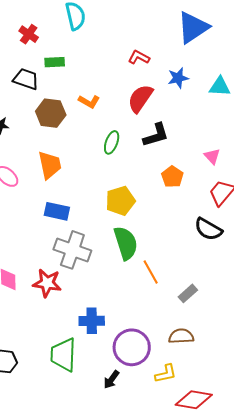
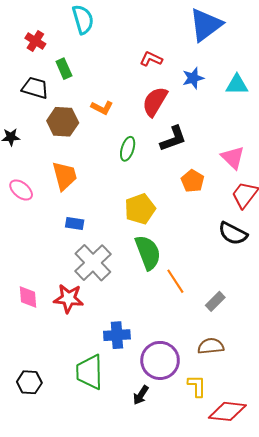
green rectangle: (55, 62) -> (64, 69), turned 72
pink triangle: (212, 156) -> (233, 158), size x1.4
blue rectangle: (57, 211) -> (75, 223), size x0.7
gray cross: (72, 250) -> (93, 263), turned 30
yellow L-shape: (166, 374) -> (197, 386), turned -75

